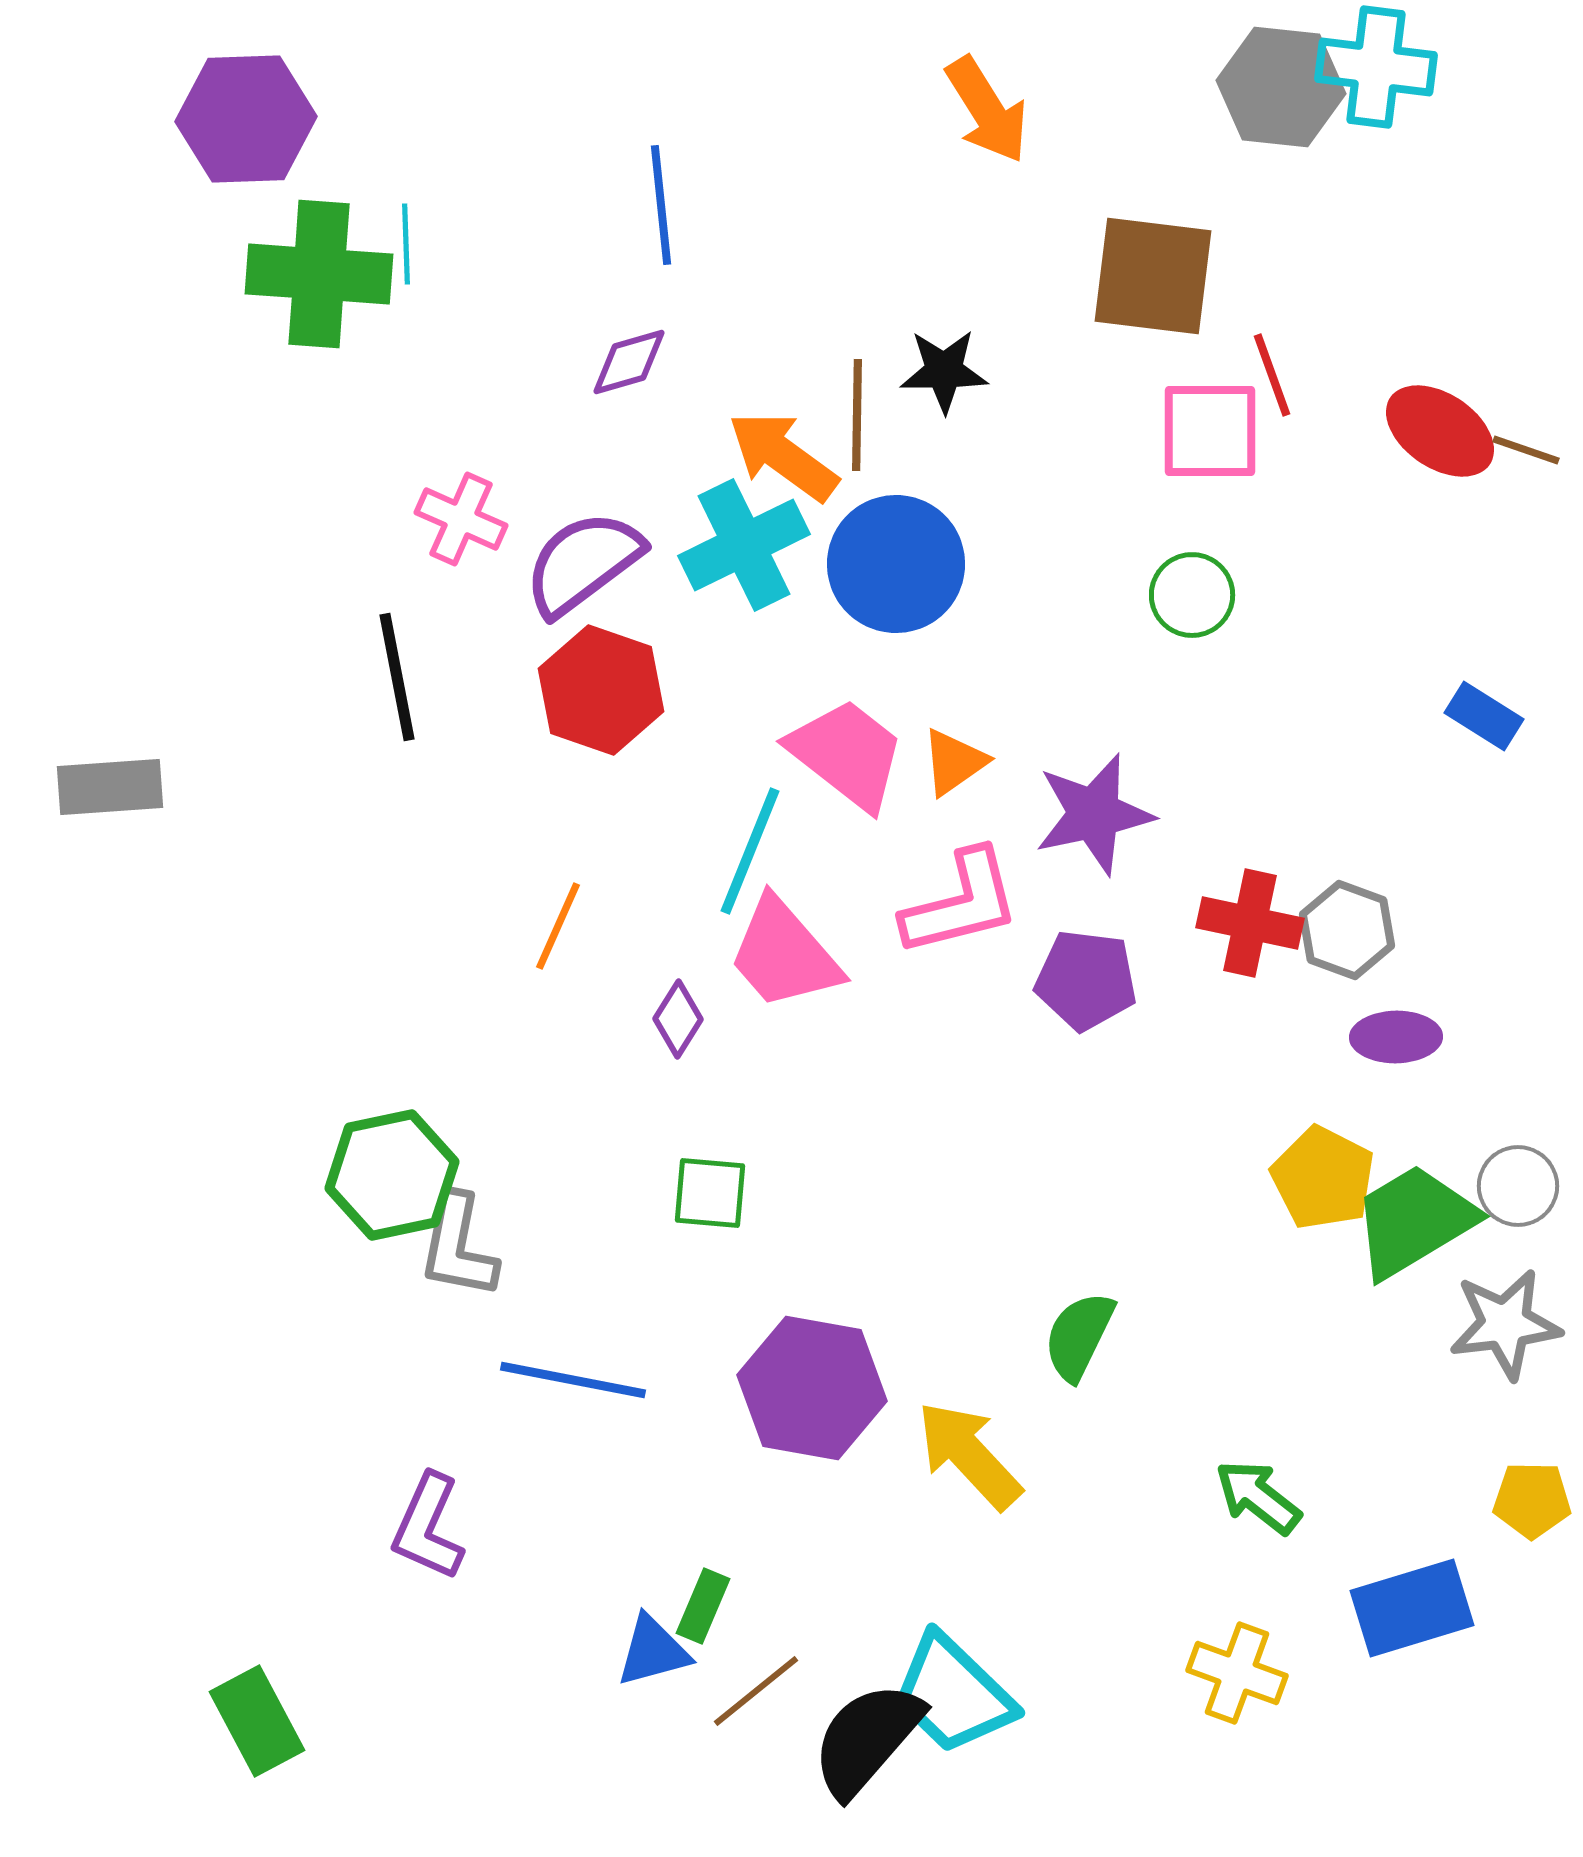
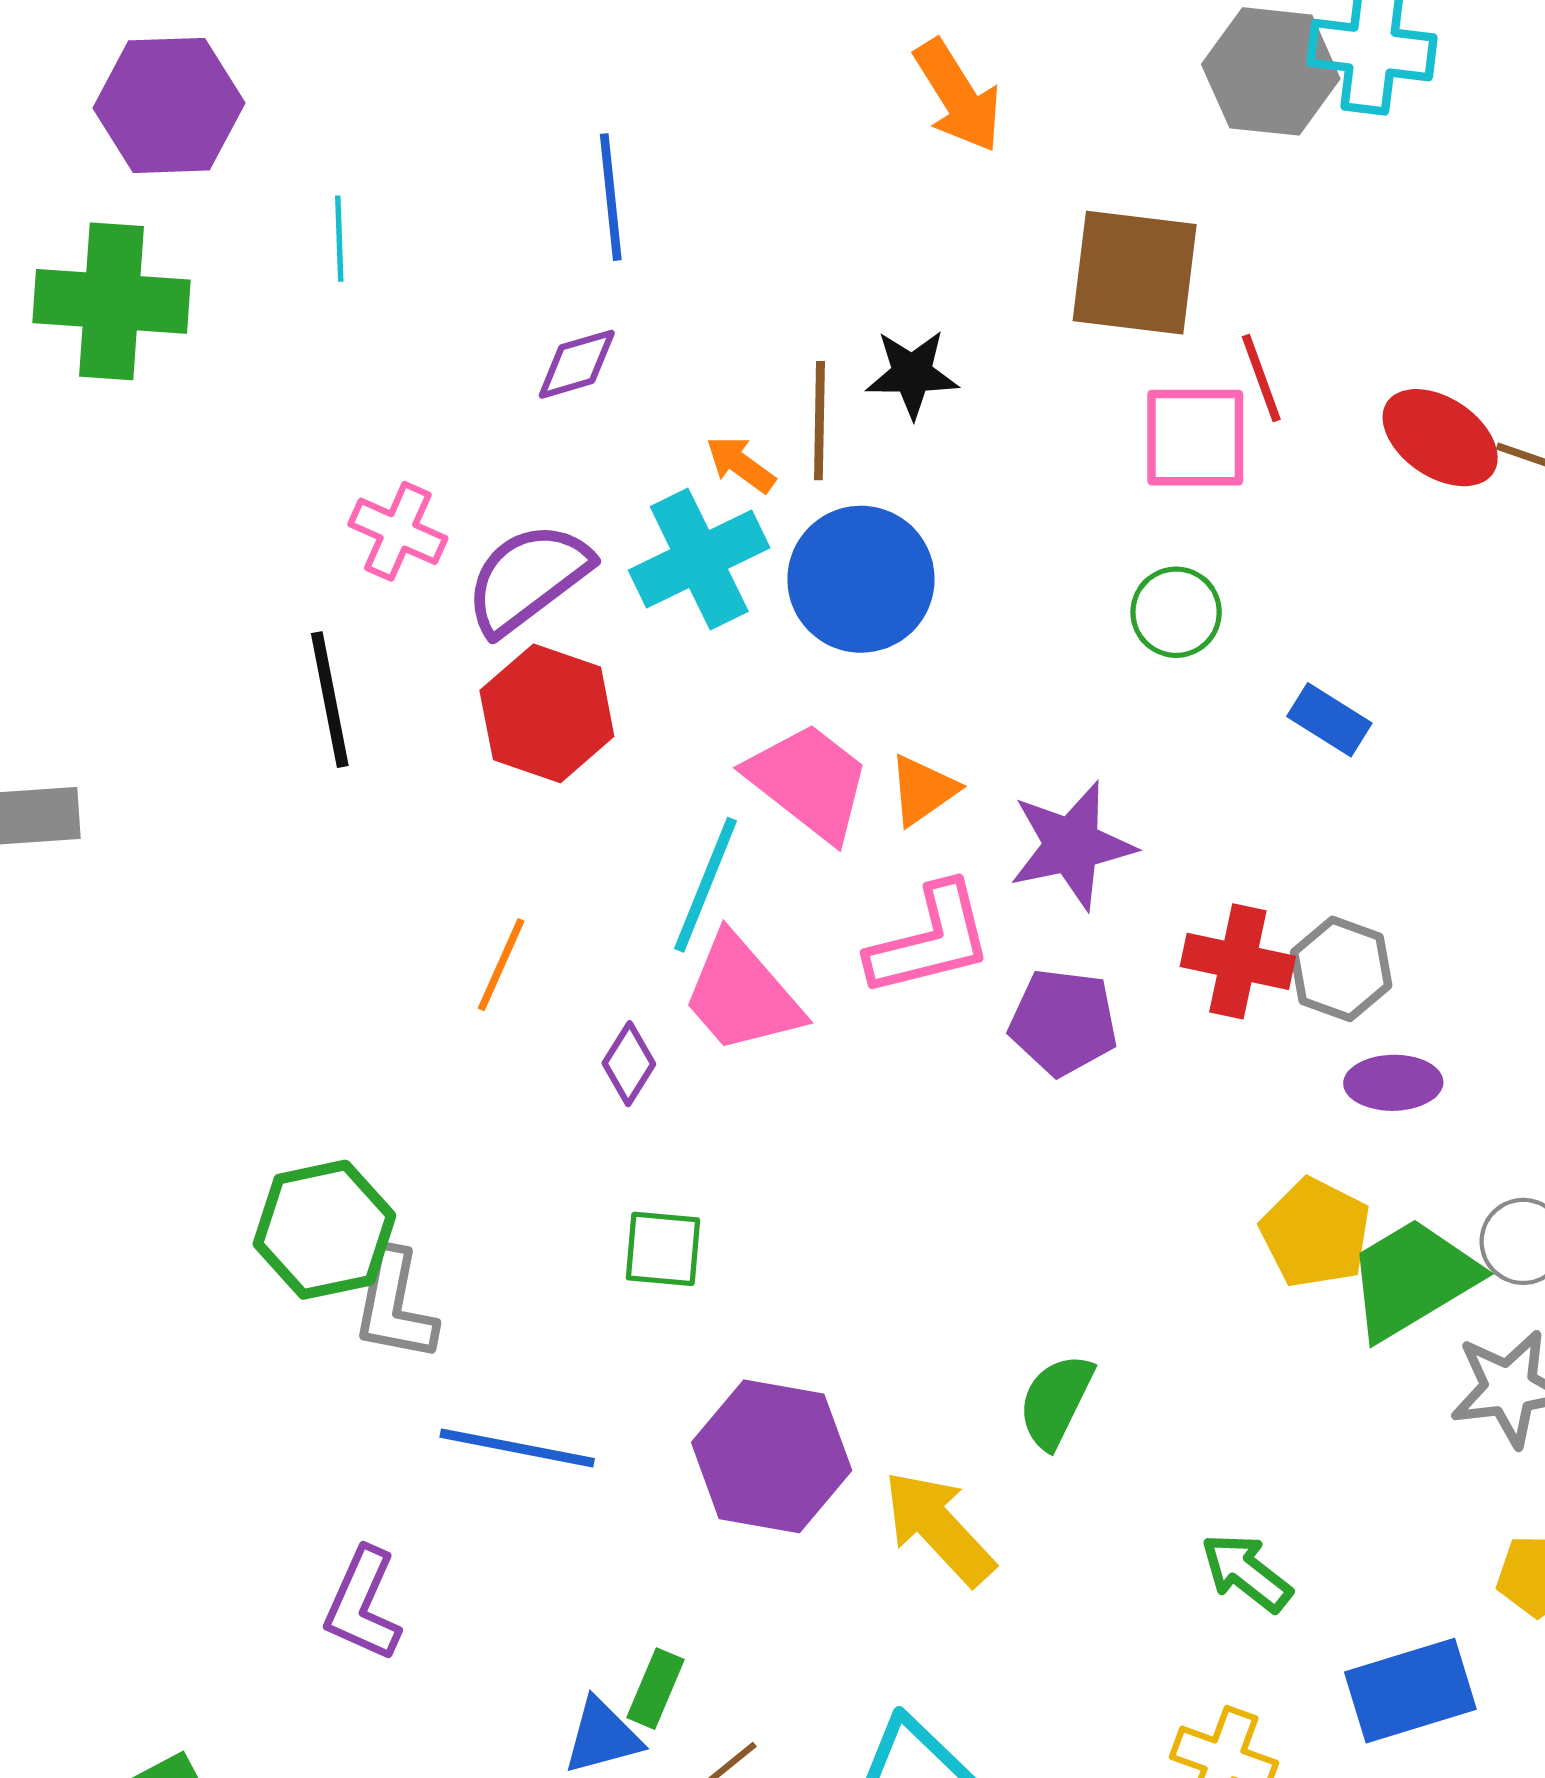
green cross: (319, 274) -> (112, 301), moved
orange arrow: (783, 456) -> (741, 464), size x0.6
blue rectangle: (1484, 716) -> (1329, 720), moved

